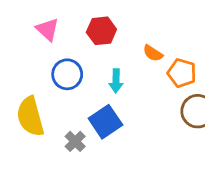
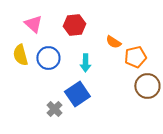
orange pentagon: (182, 73) -> (135, 57), turned -30
yellow semicircle: (30, 116) -> (20, 55), moved, size x0.7

